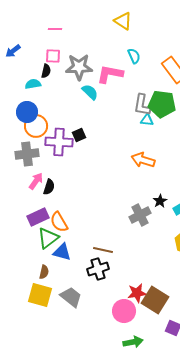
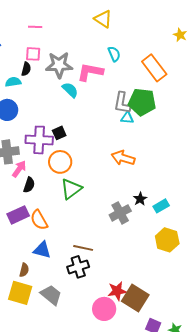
orange circle: (36, 126) -> (60, 162), moved
pink arrow: (36, 181) -> (19, 169), moved
green triangle: (48, 238) -> (71, 189), moved

